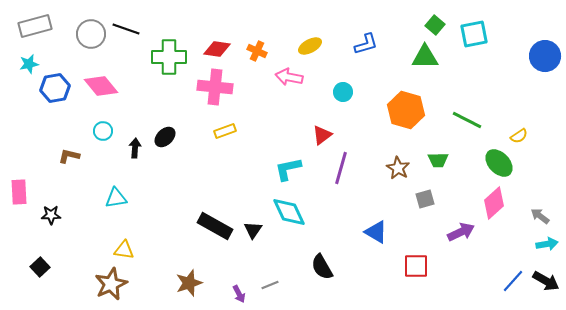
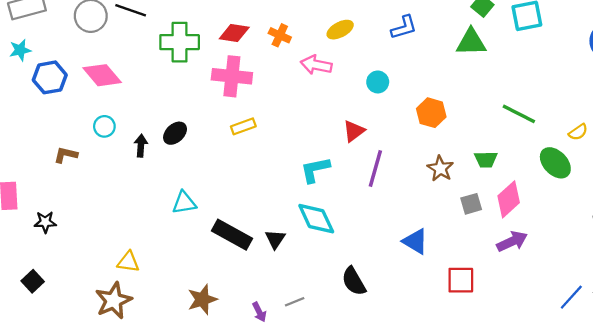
orange hexagon: (406, 110) -> (431, 113), moved, size x0.7
cyan triangle: (116, 198) -> (184, 203), moved
pink diamond: (494, 203) -> (509, 199), moved

